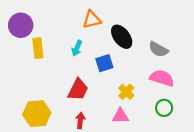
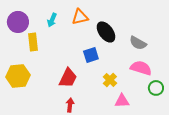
cyan arrow: (77, 48) -> (52, 20), moved
green circle: (164, 108) -> (156, 88), moved
yellow hexagon: (37, 114) -> (18, 76), moved
pink triangle: (121, 116) -> (122, 101), moved

